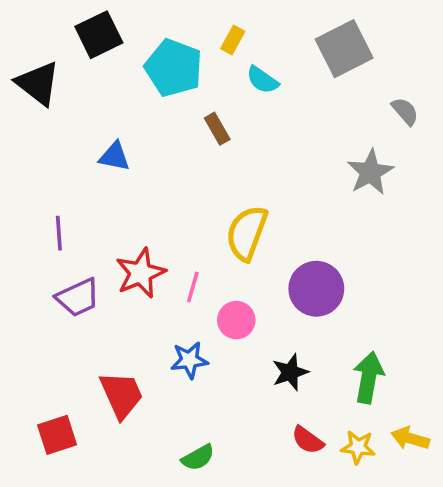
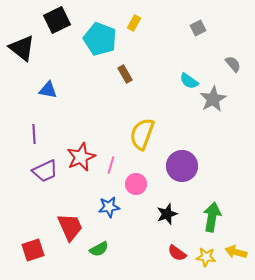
gray square: (344, 49) -> (198, 28), size x0.5
cyan semicircle: (262, 80) -> (189, 81), moved
blue triangle: (114, 157) -> (48, 90), moved
green semicircle: (198, 458) -> (99, 249), moved

